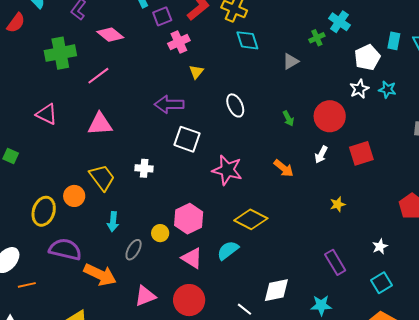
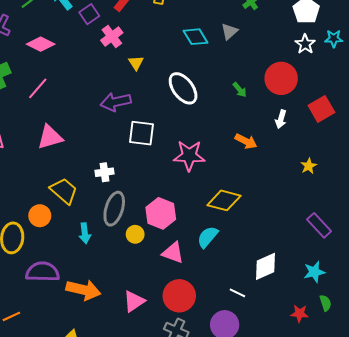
cyan diamond: (247, 40) -> (196, 37), moved
white ellipse: (235, 105) -> (183, 88), size x1.4
gray ellipse: (134, 250) -> (114, 209), moved, size x1.5

